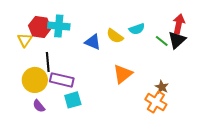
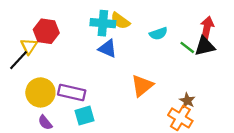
cyan cross: (59, 26) -> (103, 23), moved
yellow semicircle: (115, 36) -> (120, 21), moved
black triangle: (177, 40) -> (205, 46), turned 30
black line: (48, 62) -> (19, 60), moved, turned 48

